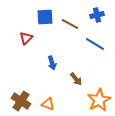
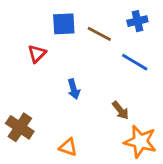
brown arrow: (76, 79) -> (120, 110), moved
orange star: (99, 100) -> (140, 142), turned -30
brown cross: (21, 101) -> (20, 127), moved

